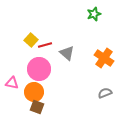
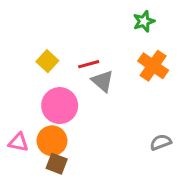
red line: (45, 45) -> (89, 64), moved
orange cross: (104, 58) -> (153, 66), moved
pink triangle: (12, 83) -> (18, 142), moved

